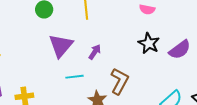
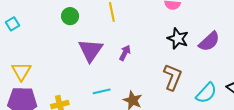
cyan line: (75, 77) -> (102, 91), moved
brown L-shape: (120, 81) -> (173, 77), moved

